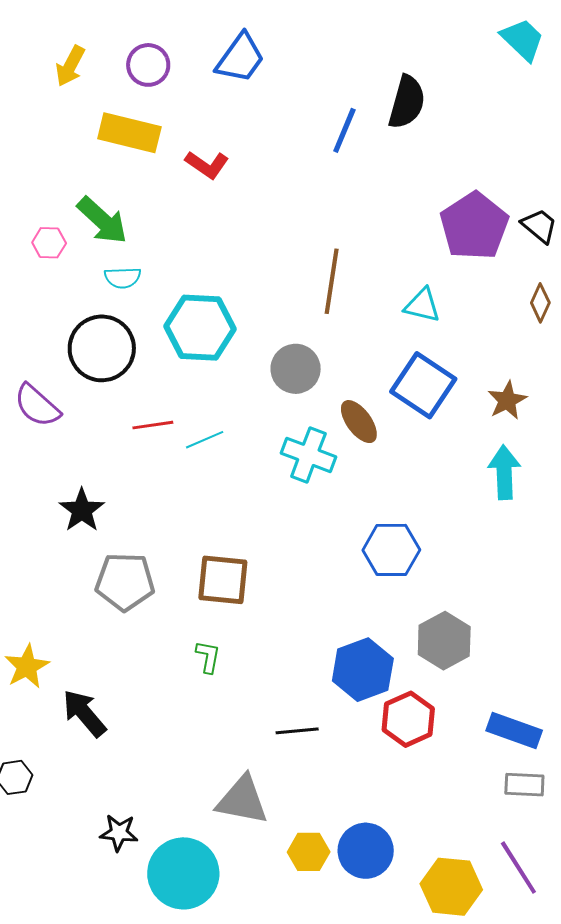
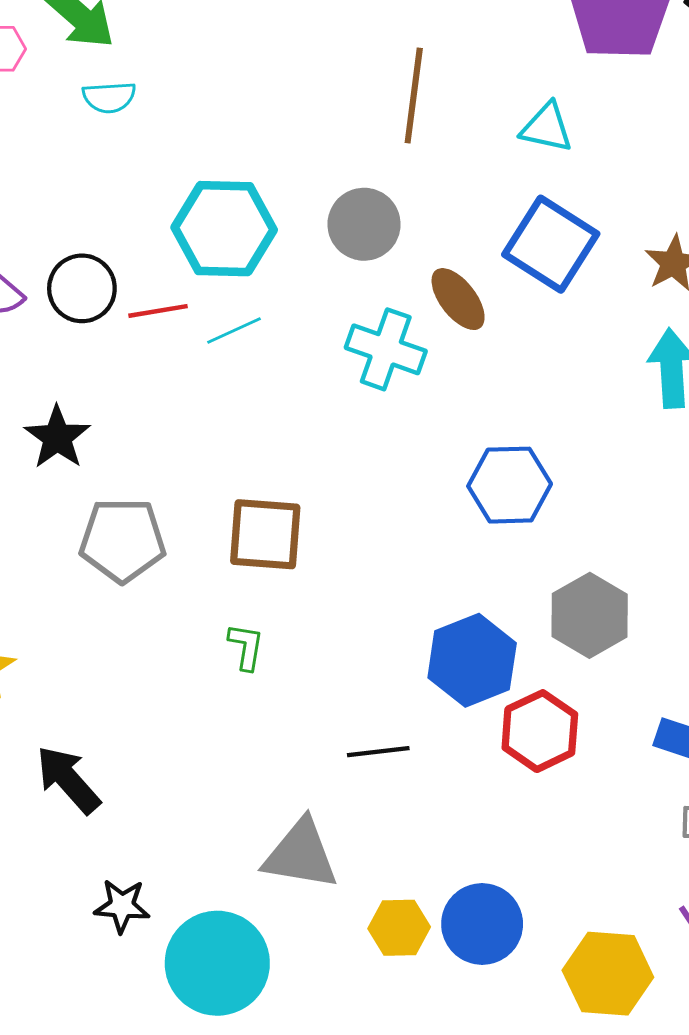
cyan hexagon: (200, 328) -> (224, 229), moved
black circle: (102, 348) -> (82, 288), moved, size x0.7
black arrow: (84, 713) -> (68, 780), moved

